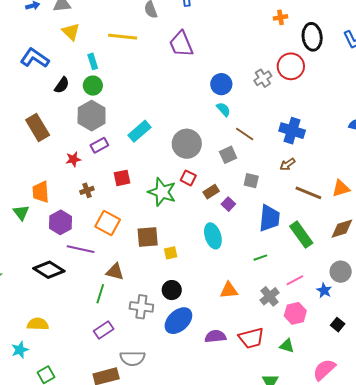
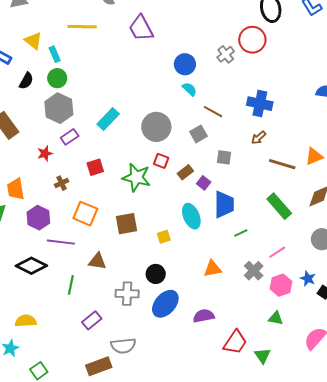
yellow triangle: (71, 32) -> (33, 41), moved
blue trapezoid: (269, 218) -> (224, 204), moved
yellow square: (171, 253) -> (164, 237), moved
blue star: (324, 290) -> (308, 279), moved
green line: (100, 294) -> (71, 285), moved
red trapezoid: (251, 338) -> (235, 342), moved, turned -36

